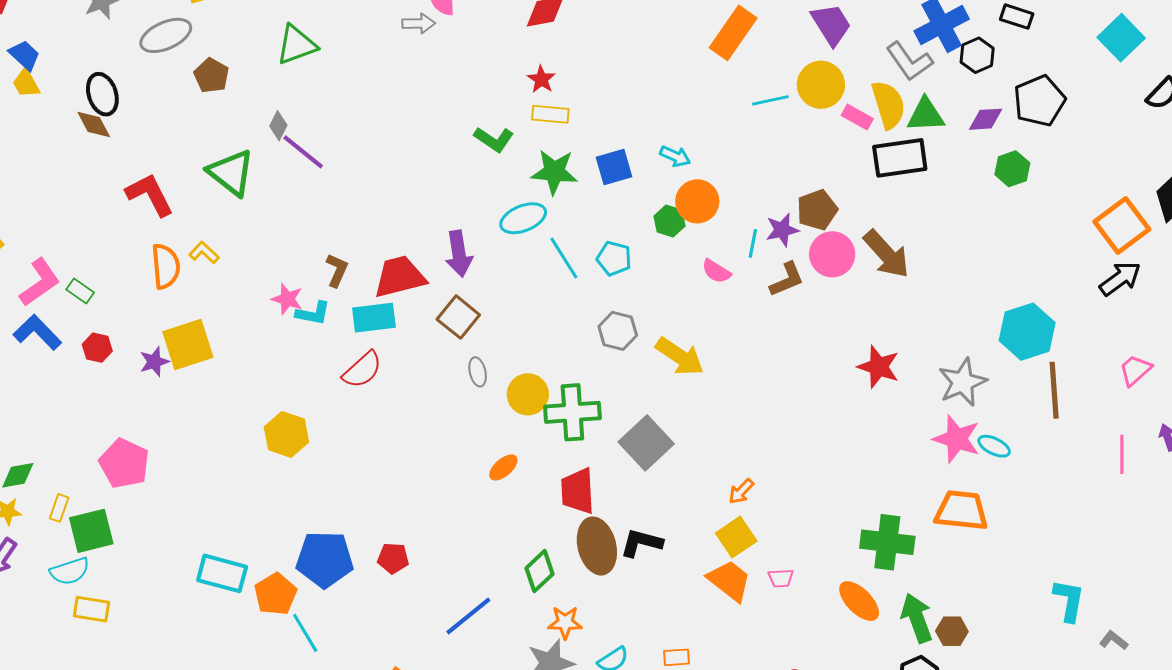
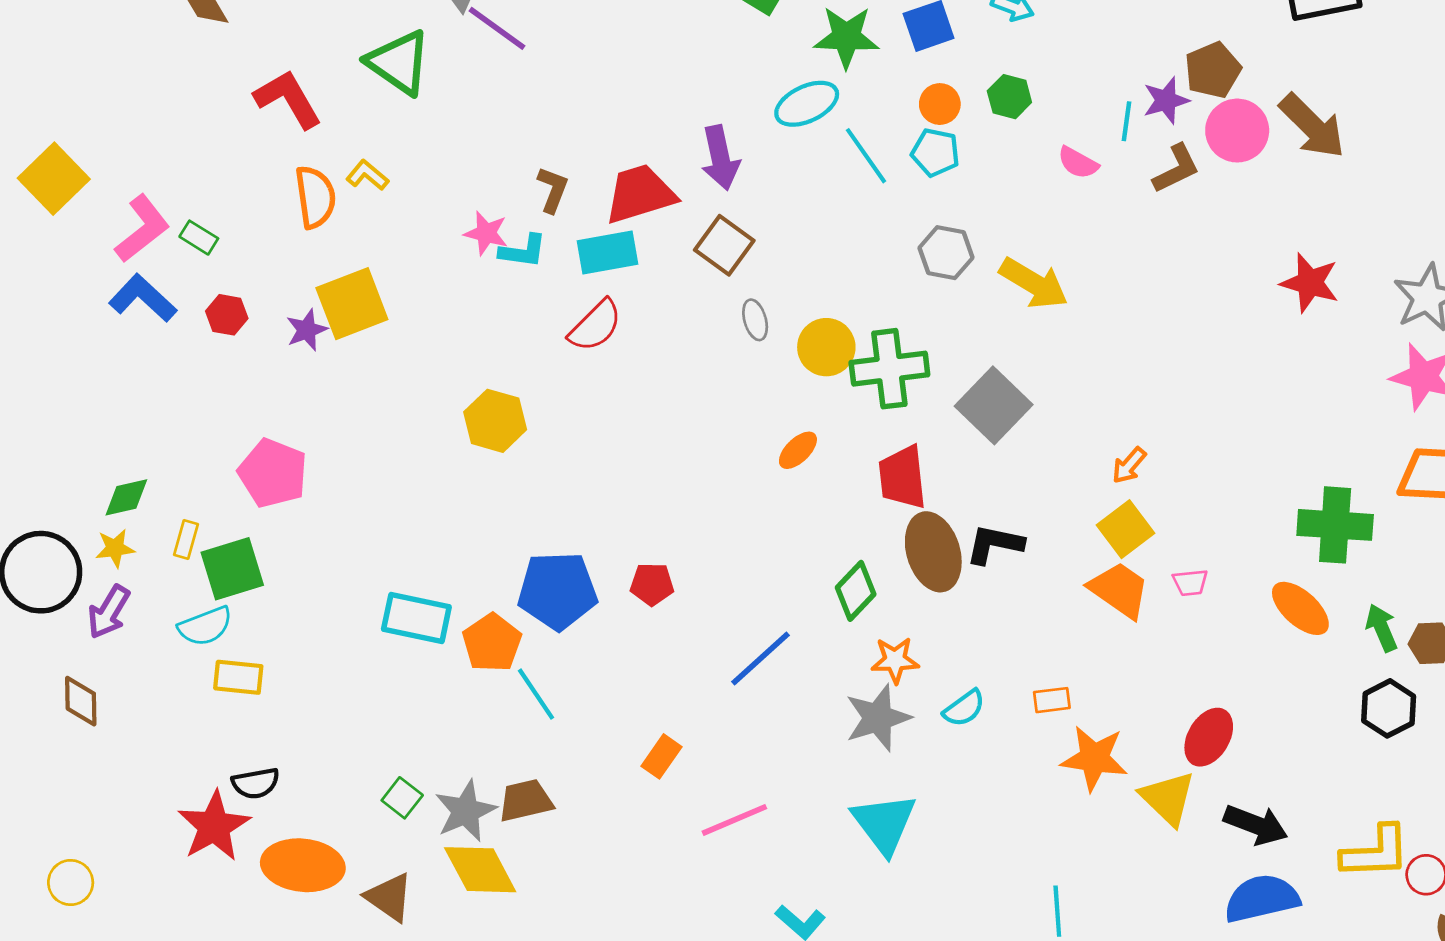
orange circle: (697, 201) -> (940, 104), moved, size x0.7
green arrow: (917, 618) -> (1382, 628), size x0.7

